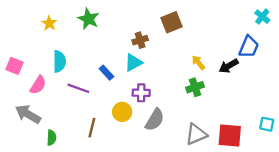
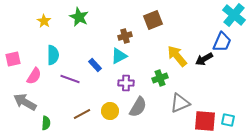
cyan cross: (262, 17) -> (234, 15), size x1.6
yellow arrow: (198, 63) -> (177, 56), size x1.6
pink square: (14, 66) -> (13, 59), turned -35
green cross: (195, 87) -> (160, 78), moved
yellow circle: (122, 112) -> (110, 111), moved
cyan square: (267, 124) -> (228, 120), moved
brown line: (92, 128) -> (82, 114), turned 48
gray triangle: (196, 134) -> (180, 103), moved

